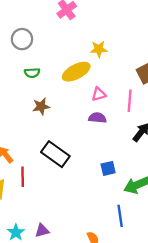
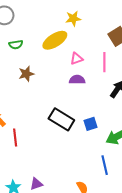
black rectangle: (55, 154) -> (61, 119), moved

